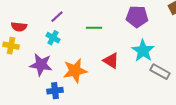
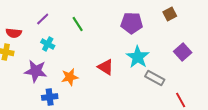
purple line: (57, 17) -> (43, 19), moved
green line: (94, 28) -> (78, 24), moved, turned 56
orange star: (75, 71) -> (70, 77), size x0.7

